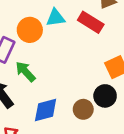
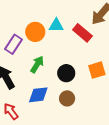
green arrow: (25, 71) -> (37, 64), moved, turned 66
black circle: (105, 96) -> (66, 73), moved

